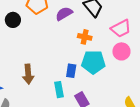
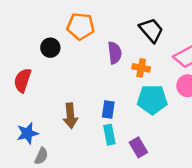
purple semicircle: (64, 14) -> (115, 53), moved, turned 114
blue rectangle: (71, 71) -> (108, 110), moved

